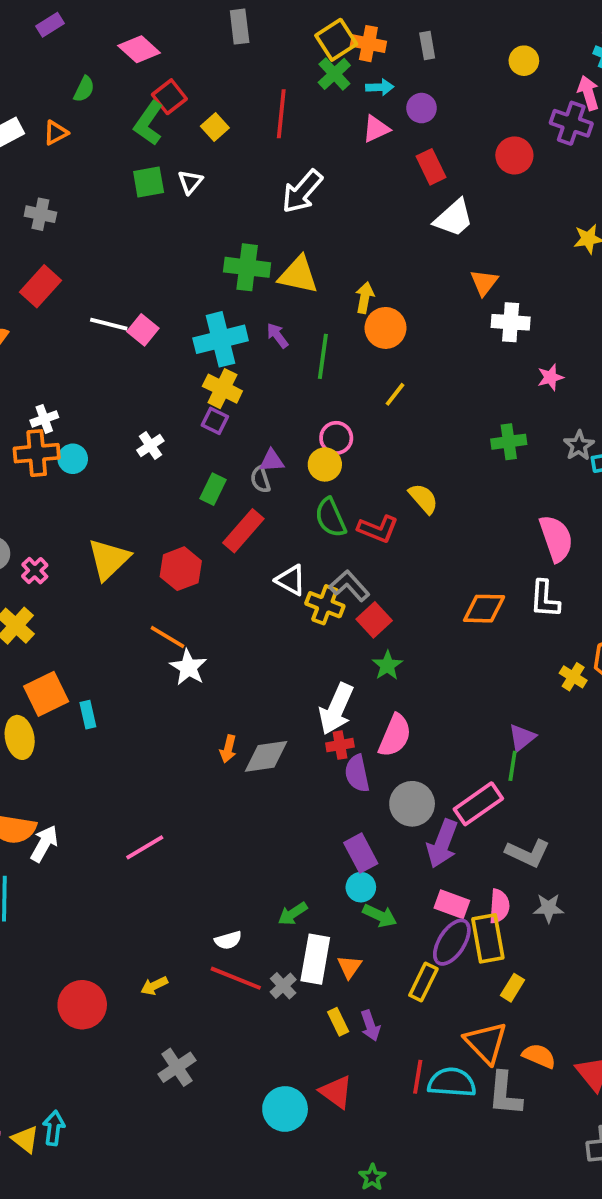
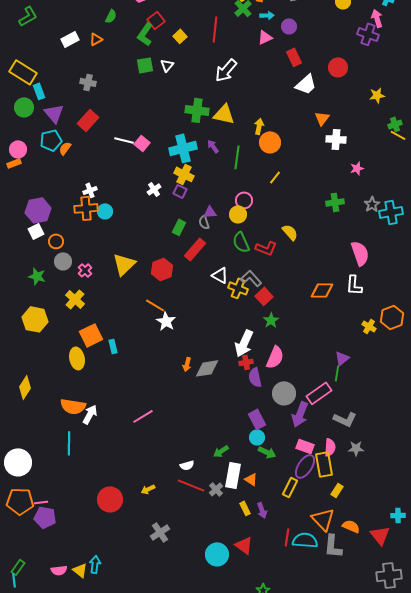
red circle: (514, 155) -> (338, 67), moved
white cross: (150, 445) -> (154, 189), moved
orange triangle: (349, 967) -> (251, 479), turned -32

